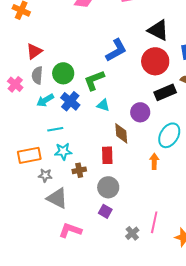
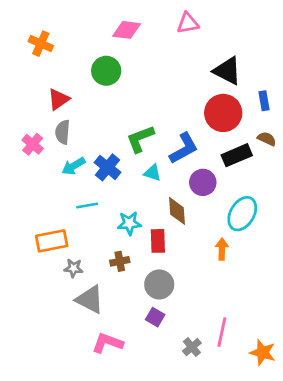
blue L-shape: (116, 50) -> (184, 148), moved
green circle: (63, 73) -> (106, 71), moved
cyan star: (63, 151) -> (129, 223), moved

